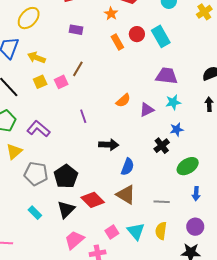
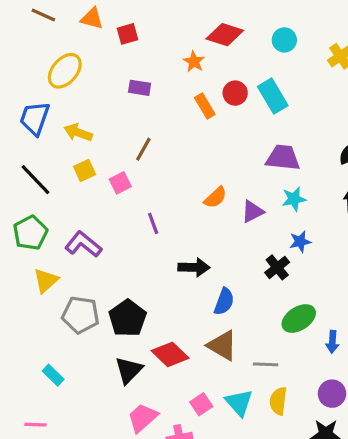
pink square: (61, 82) -> (120, 183), moved
green ellipse: (188, 166) -> (299, 319), moved
gray line: (162, 202) -> (266, 364), moved
cyan rectangle: (35, 213) -> (53, 375), moved

